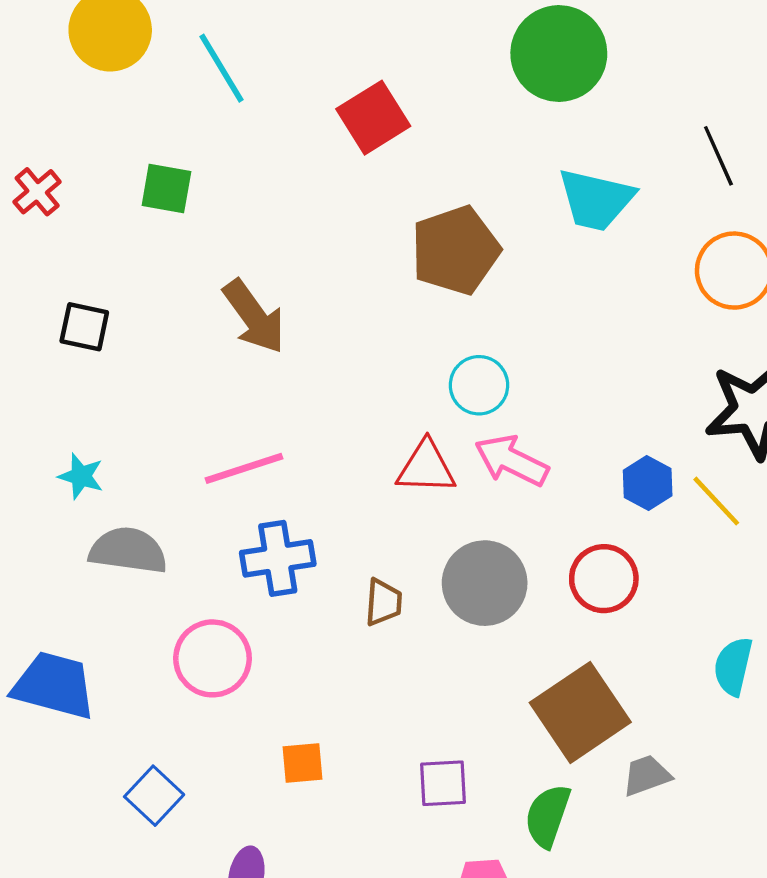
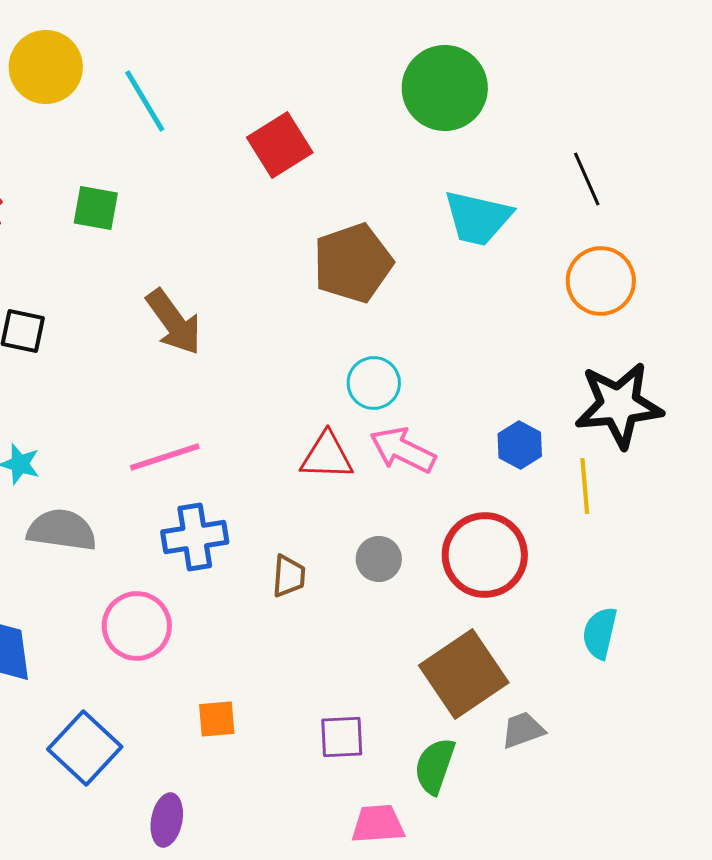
blue hexagon: (648, 483) -> (520, 445), moved
yellow line: (716, 501) -> (585, 486), turned 38
red circle: (604, 579) -> (485, 555), size x1.4
gray circle: (485, 583) -> (379, 559), size x0.6
blue square: (154, 796) -> (85, 748), size x1.4

